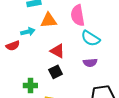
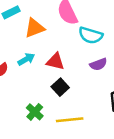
cyan arrow: (28, 32) -> (26, 59), moved
green cross: (30, 86) -> (35, 112), turned -32

